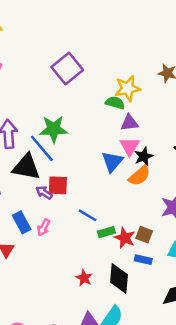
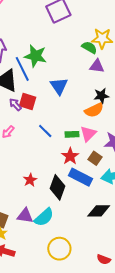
pink triangle: (130, 146) -> (88, 134), moved
blue triangle: (112, 162) -> (59, 86), moved, turned -30
green rectangle: (106, 232) -> (72, 134), moved
brown square: (144, 235) -> (95, 158), moved
blue rectangle: (143, 260) -> (80, 177), size x1.6

